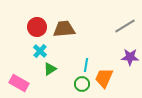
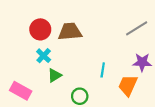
cyan line: (86, 65) -> (103, 70), moved
orange trapezoid: (104, 78) -> (128, 85), moved
green circle: (82, 84) -> (80, 96), moved

